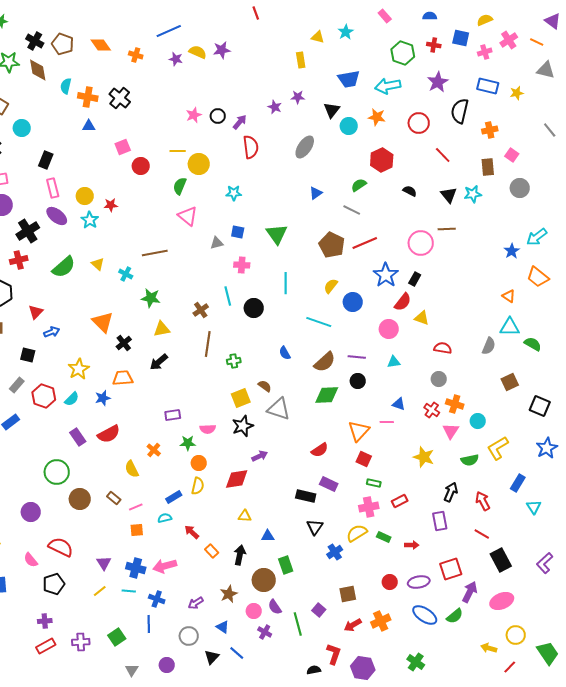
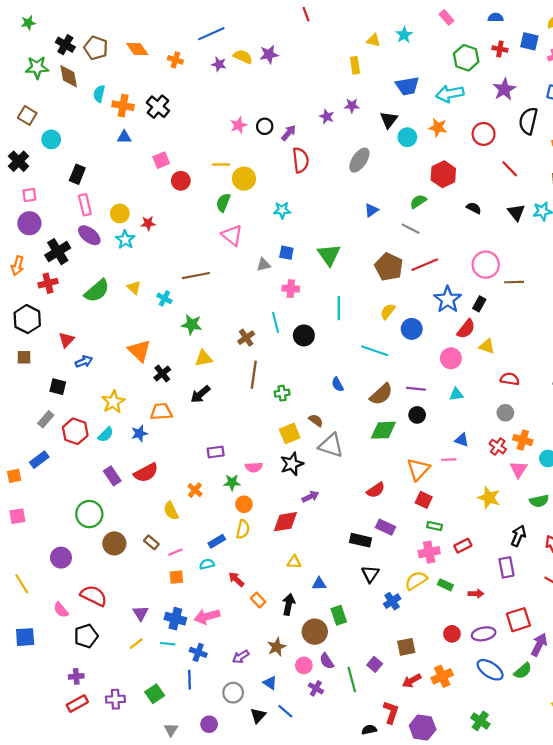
brown line: (447, 229) -> (514, 282), moved

